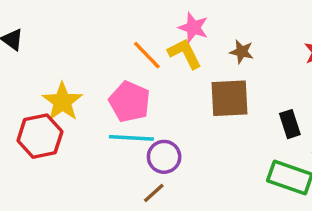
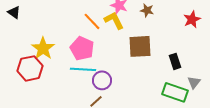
brown star: (242, 52) -> (147, 10), moved

